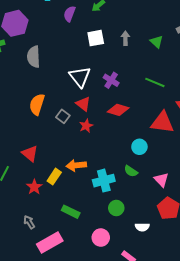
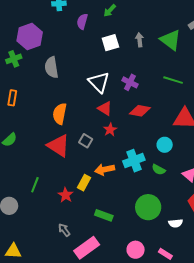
green triangle: (157, 42) -> (171, 40), size x1.6
gray square: (63, 116) -> (86, 141), moved
red triangle: (30, 154) -> (58, 146), moved, size x1.4
cyan cross: (104, 181) -> (134, 161), moved
green circle: (116, 208) -> (148, 207), size x1.6
pink circle: (101, 238) -> (136, 250), moved

